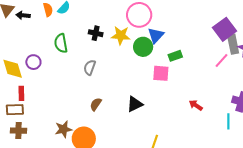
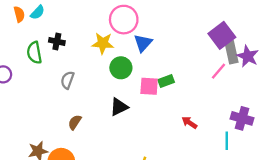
black cross: (96, 33) -> (57, 41), moved
green circle: (143, 47) -> (121, 68), moved
green rectangle: (175, 56) -> (166, 81), moved
black triangle: (135, 104) -> (119, 107), moved

